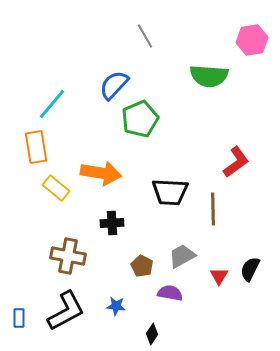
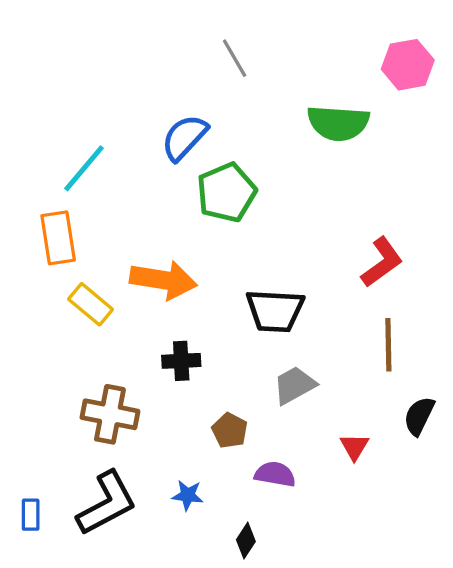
brown line: (213, 209) -> (388, 345), moved
gray trapezoid: (182, 256) -> (294, 385), moved
black semicircle: (250, 269) -> (419, 416), moved

